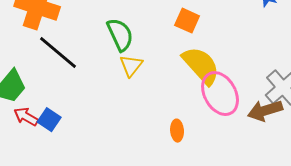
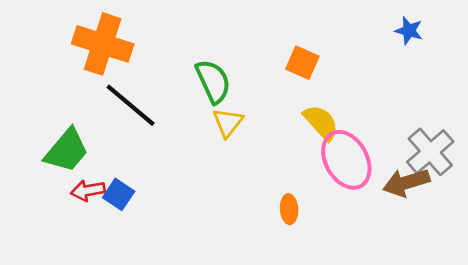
yellow semicircle: (201, 66) -> (321, 123), size x0.7
red arrow: (26, 117) -> (88, 190), turned -40

